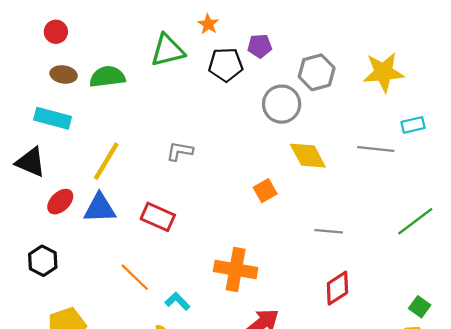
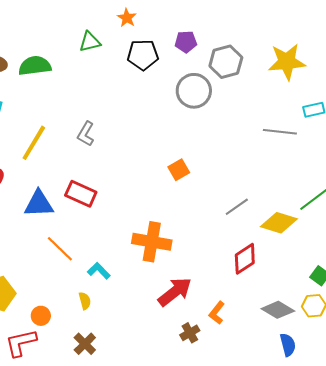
purple pentagon: (260, 46) -> (186, 42), moved
green triangle: (168, 50) -> (90, 42), size x0.7
gray L-shape: (180, 151) -> (86, 134), moved, turned -70
yellow diamond: (308, 156) -> (279, 223), moved, turned -45
blue triangle: (100, 208) -> (39, 204), moved
gray line: (329, 231) -> (237, 207), turned -40

